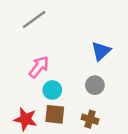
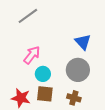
blue triangle: (101, 51) -> (83, 42), turned -30
gray circle: (95, 85) -> (78, 70), size x1.5

